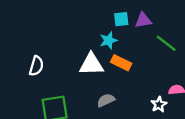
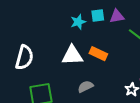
cyan star: (109, 40) -> (78, 22), moved
white semicircle: (36, 66) -> (24, 58), size x1.4

